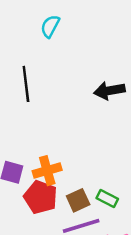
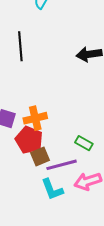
brown square: (78, 200) -> (40, 157), moved

